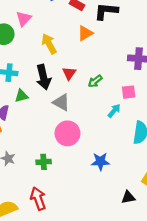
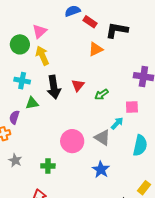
yellow arrow: (49, 44) -> (42, 56), moved
gray triangle: (61, 102) -> (102, 138), moved
blue star: (100, 161) -> (101, 170), turned 30

